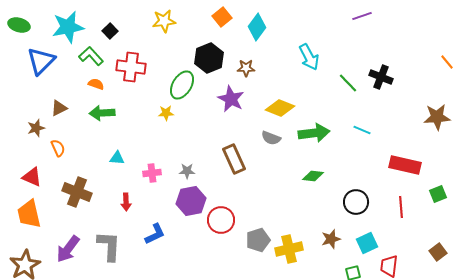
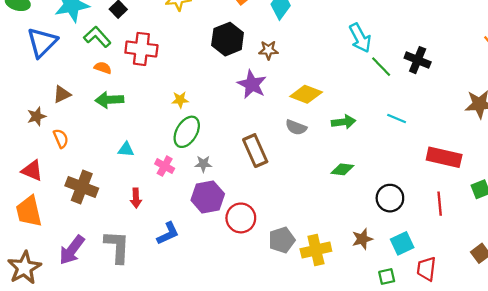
cyan arrow: (309, 57) -> (360, 38), moved
green ellipse: (182, 85) -> (187, 132), moved
green arrow: (314, 133) -> (344, 122), size x0.7
pink cross: (152, 173) -> (165, 166), turned 36

